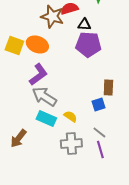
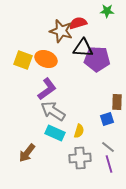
black triangle: (84, 24) -> (83, 48), moved, size x1.5
yellow semicircle: (70, 116) -> (79, 131), turned 72

